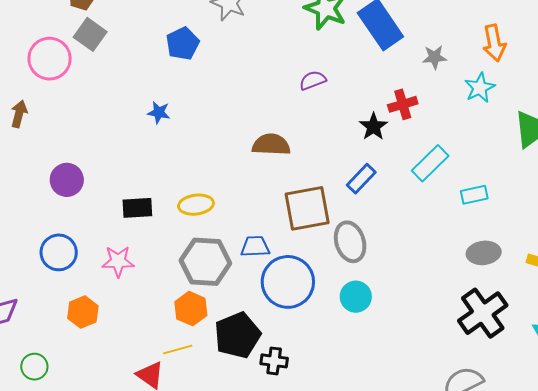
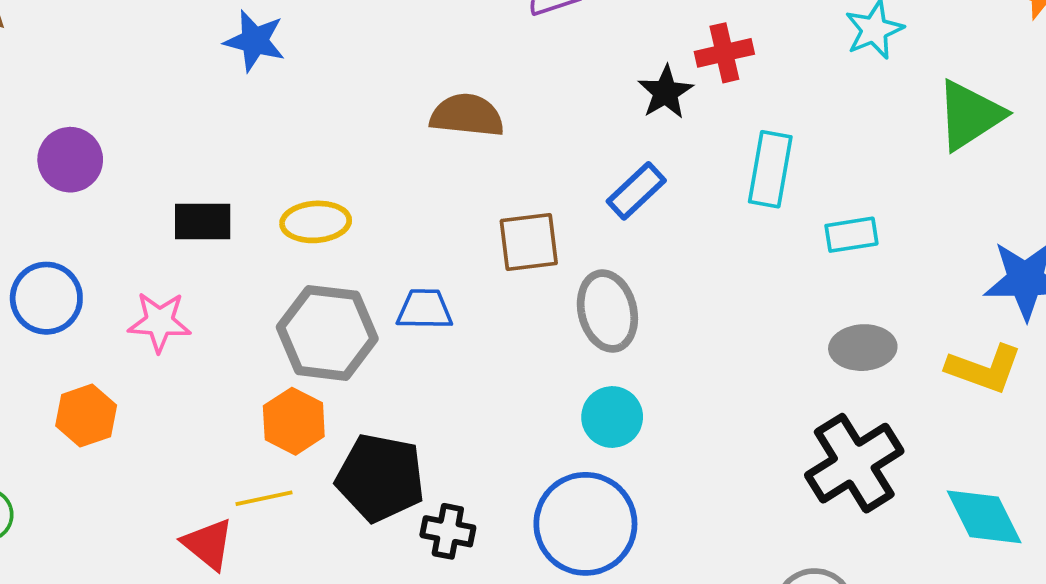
blue star: (159, 113) -> (255, 41), size x1.4
cyan rectangle: (430, 163) -> (770, 169), turned -39
brown square: (307, 208) -> (529, 242), size x0.7
blue circle: (288, 282) -> (585, 524), moved
black pentagon: (237, 335) -> (380, 478), turned 30

